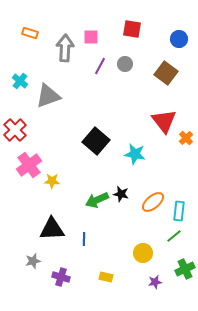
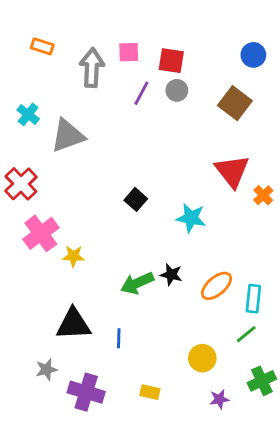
red square: (132, 29) -> (171, 61), moved
black square: (96, 141) -> (136, 199), size x0.6
purple cross: (61, 277) -> (86, 392), size x1.4

